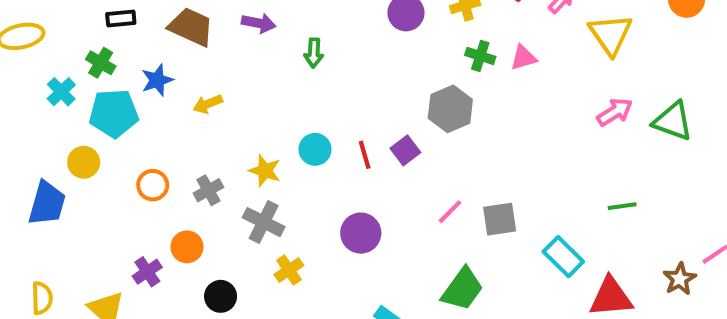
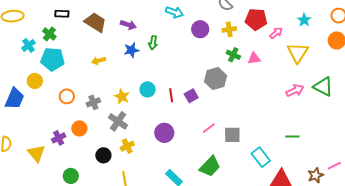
blue star: (157, 80) -> (131, 50), moved
green triangle: (673, 121) -> (323, 87), moved
black circle: (221, 296) -> (103, 155), moved

